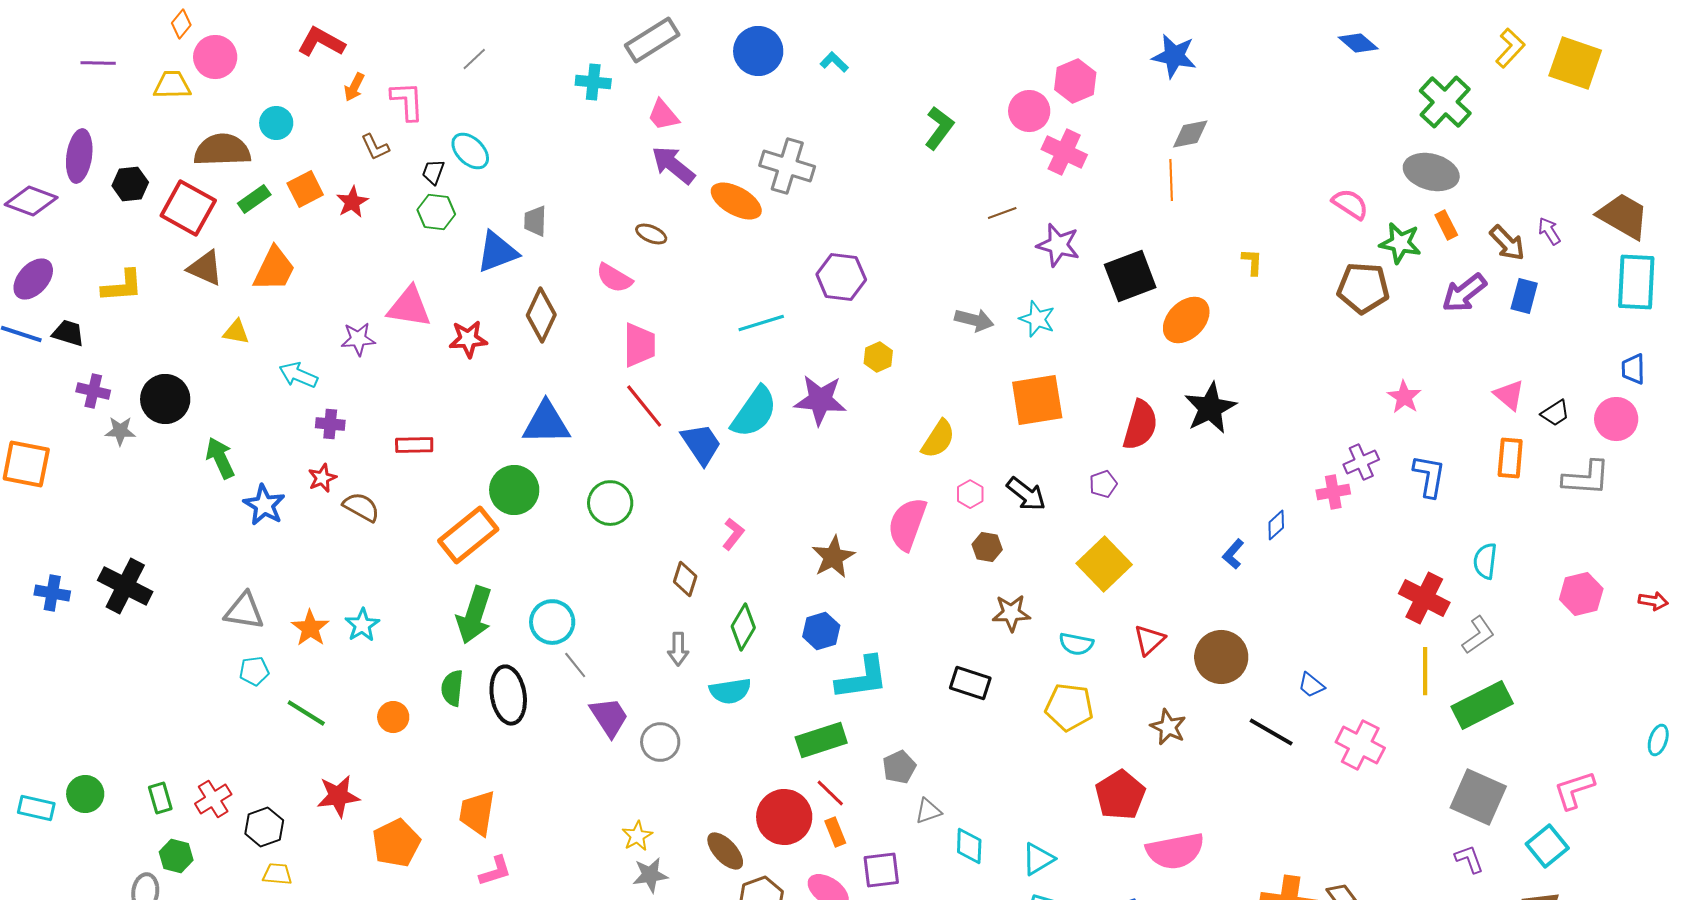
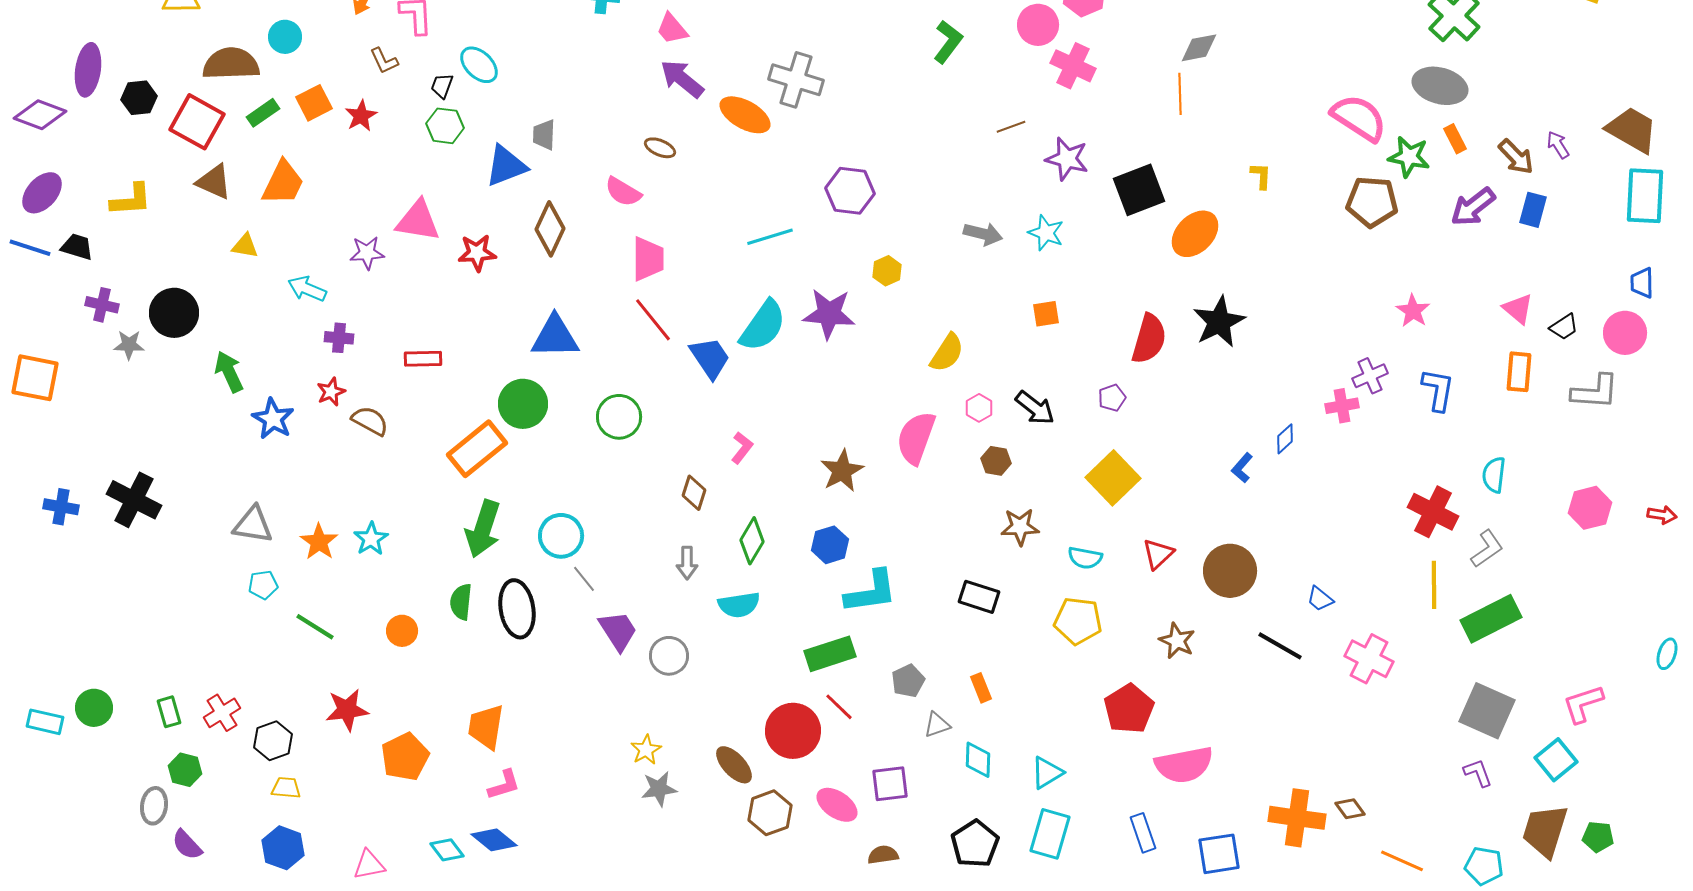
pink semicircle: (1350, 204) -> (1359, 118), size x1.5
orange square: (1037, 400) -> (1046, 314), size x0.5
orange rectangle: (835, 832) -> (981, 688), moved

